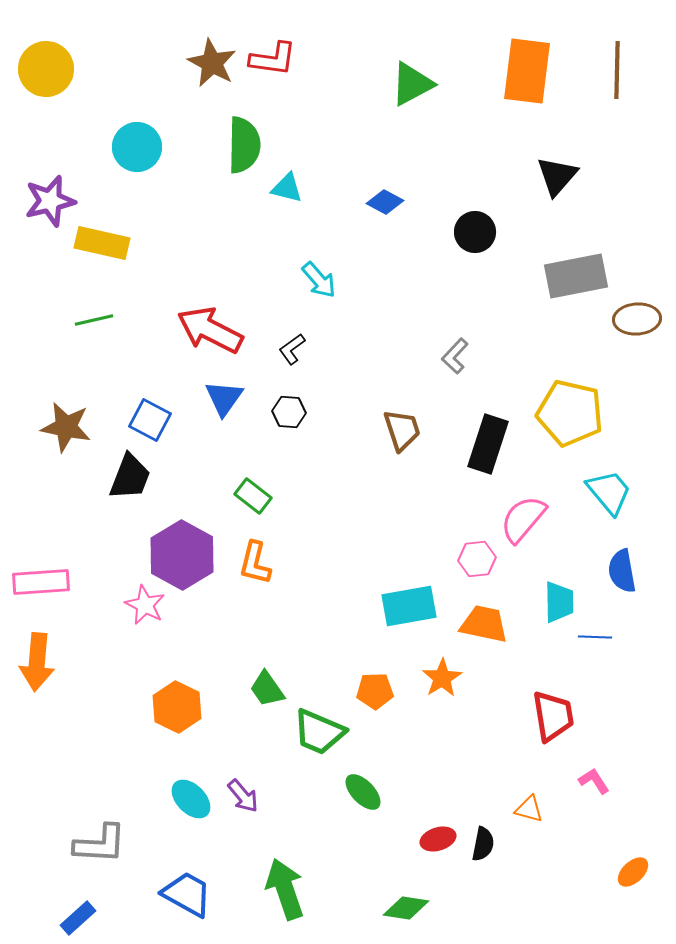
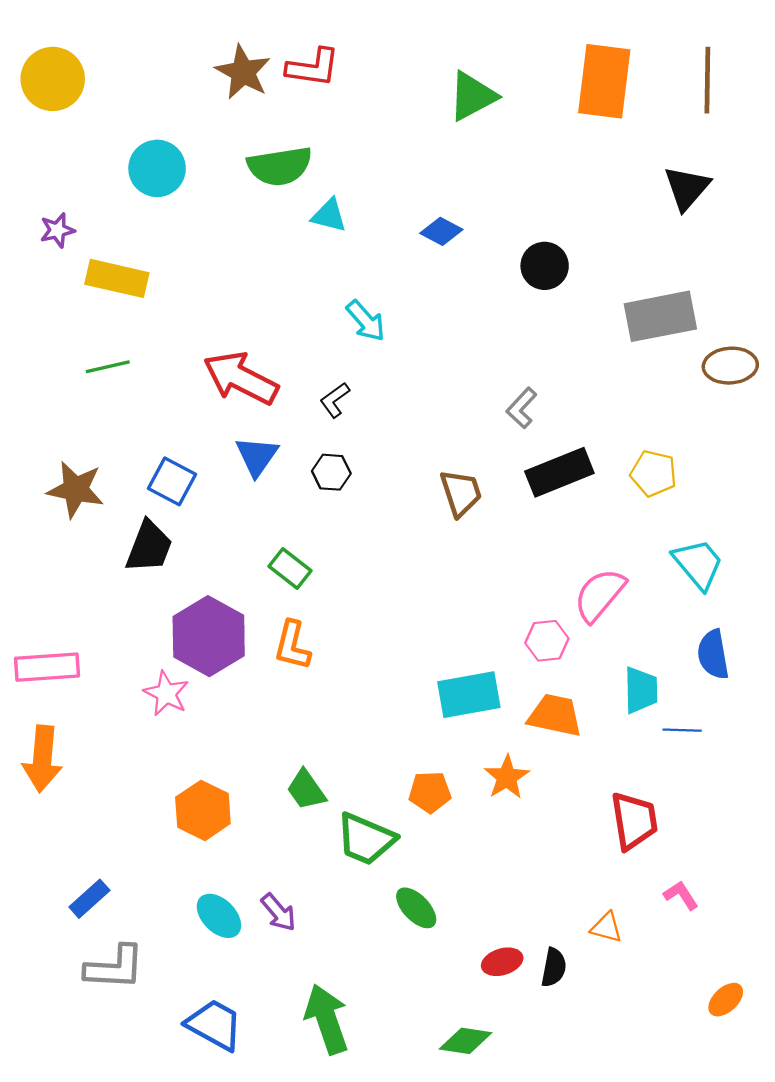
green semicircle: (244, 145) -> (280, 166), turned 80
black triangle: (557, 176) -> (687, 188), moved
purple star: (50, 201) -> (57, 230), size x0.6
yellow pentagon: (570, 413) -> (653, 473), size x0.6
black rectangle: (488, 444) -> (559, 472), moved, turned 50
blue rectangle: (78, 918) -> (89, 899), moved

